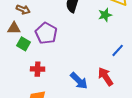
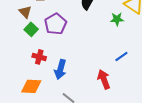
brown triangle: (14, 28) -> (25, 12), turned 32
blue arrow: (79, 81) -> (60, 69), moved, turned 48

